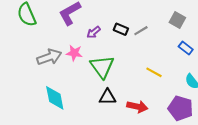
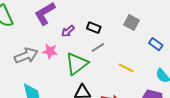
gray square: (177, 20) -> (131, 22), moved
gray line: (141, 31) -> (98, 47), moved
green triangle: (102, 67) -> (77, 64), turned 30

